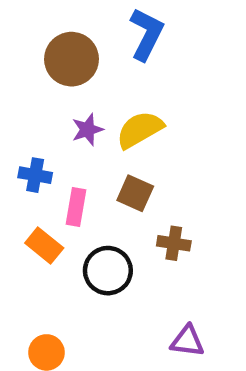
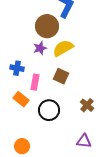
brown circle: (71, 59) -> (47, 26), moved
brown cross: (174, 243) -> (87, 105), moved, turned 32

